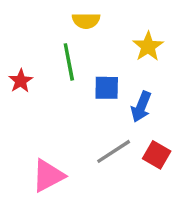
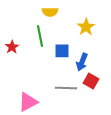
gray line: (114, 151) -> (66, 88), turned 35
red square: (157, 155) -> (91, 81), moved

